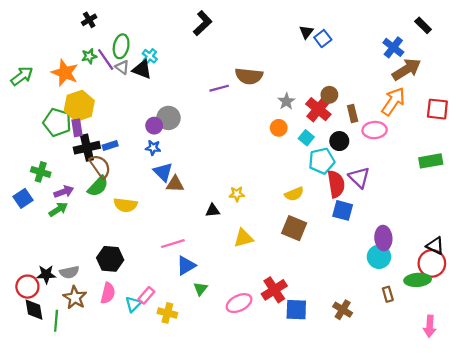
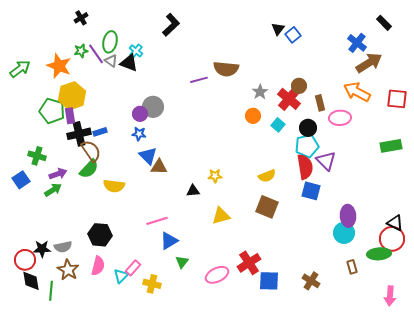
black L-shape: (203, 23) -> (171, 25), moved
orange arrow: (393, 101) -> (357, 92), turned -96
cyan pentagon: (322, 161) -> (307, 146), moved

